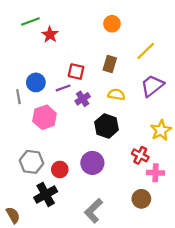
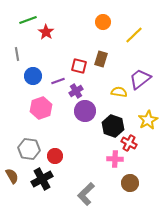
yellow line: (146, 51) -> (134, 35), moved
red square: (76, 72) -> (79, 66), moved
yellow semicircle: (116, 94) -> (119, 92), moved
gray line: (18, 97) -> (17, 54), moved
black hexagon: (107, 126) -> (113, 126), moved
purple circle: (92, 163) -> (85, 111), moved
pink cross: (155, 173) -> (115, 159), moved
brown semicircle: (13, 215) -> (12, 176), moved

